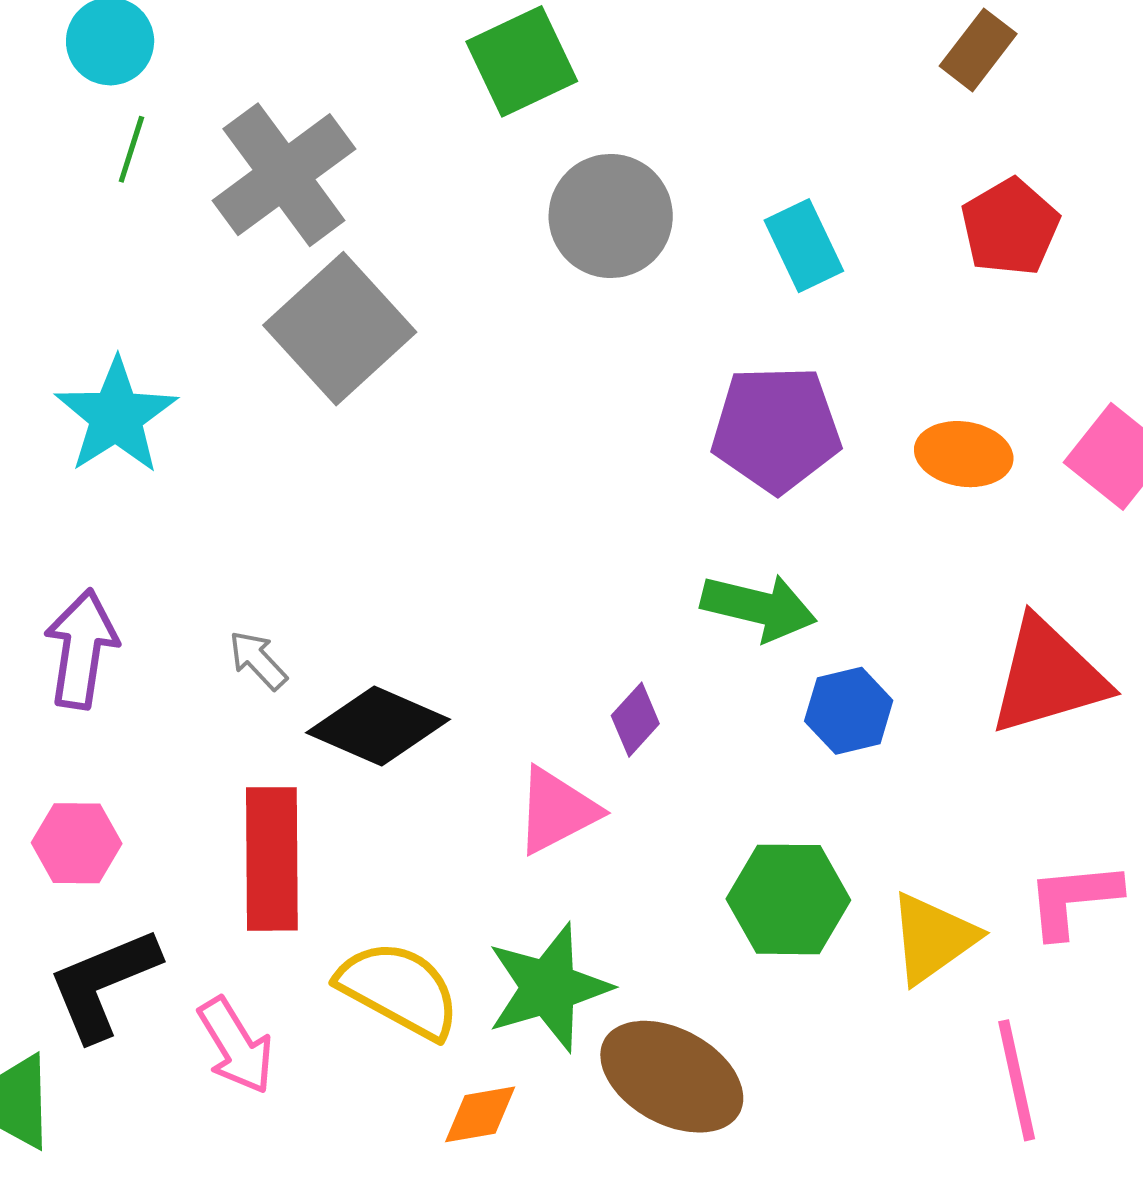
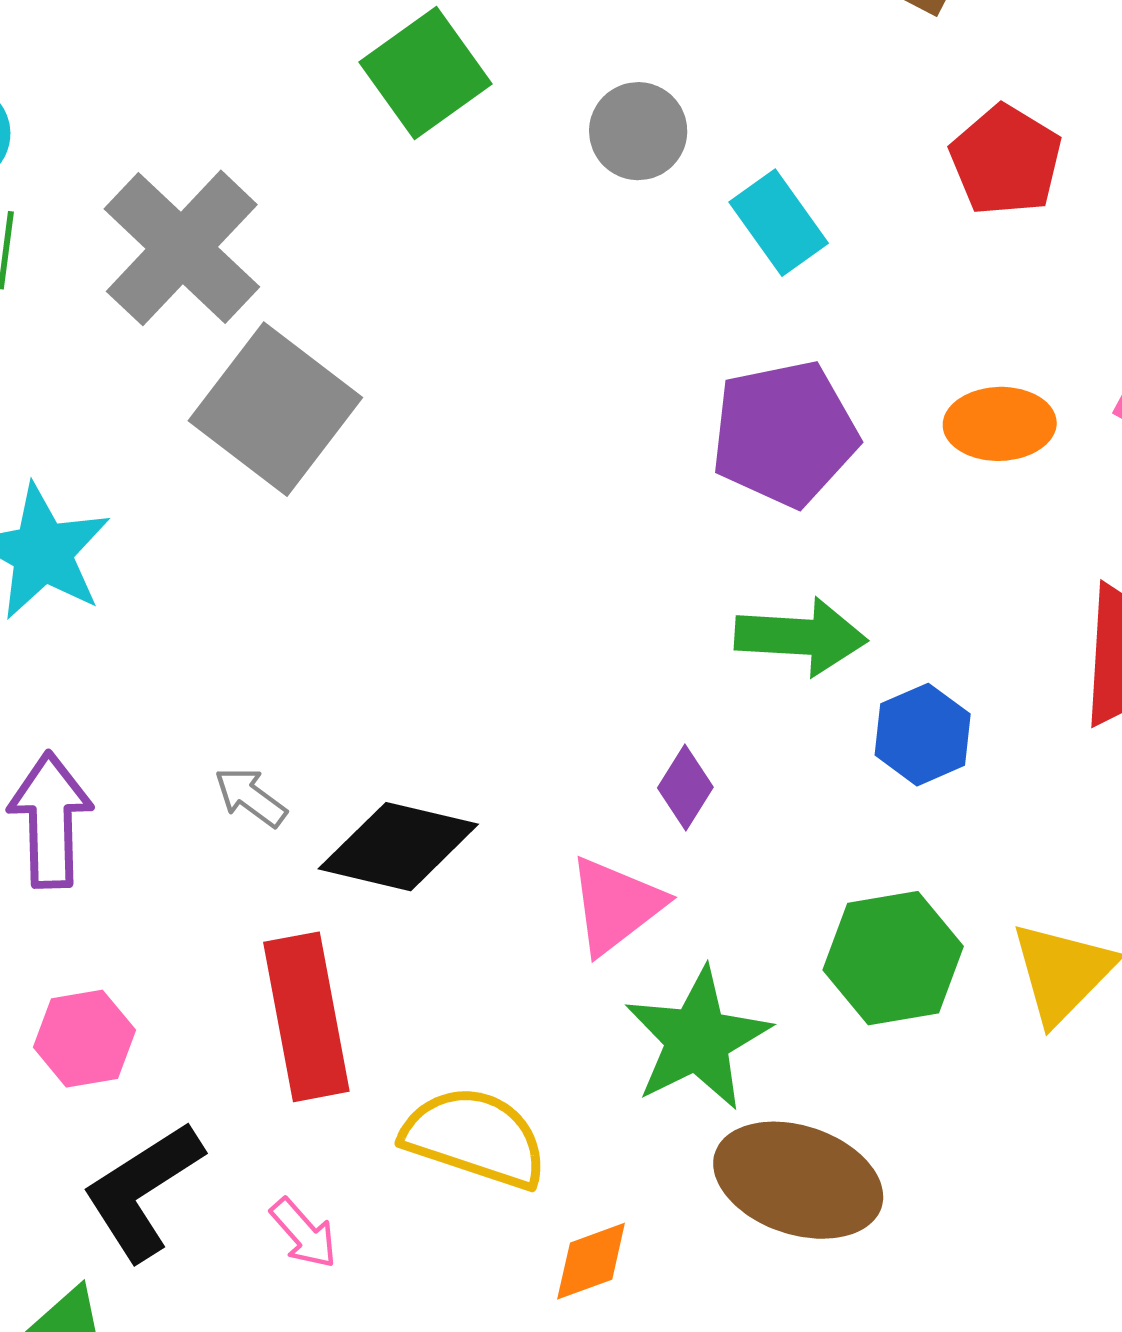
gray circle: (611, 216) -> (638, 131), moved, size x0.7
green star: (549, 988) -> (697, 1039), moved
pink arrow: (236, 1046) -> (304, 1233), size x0.7

